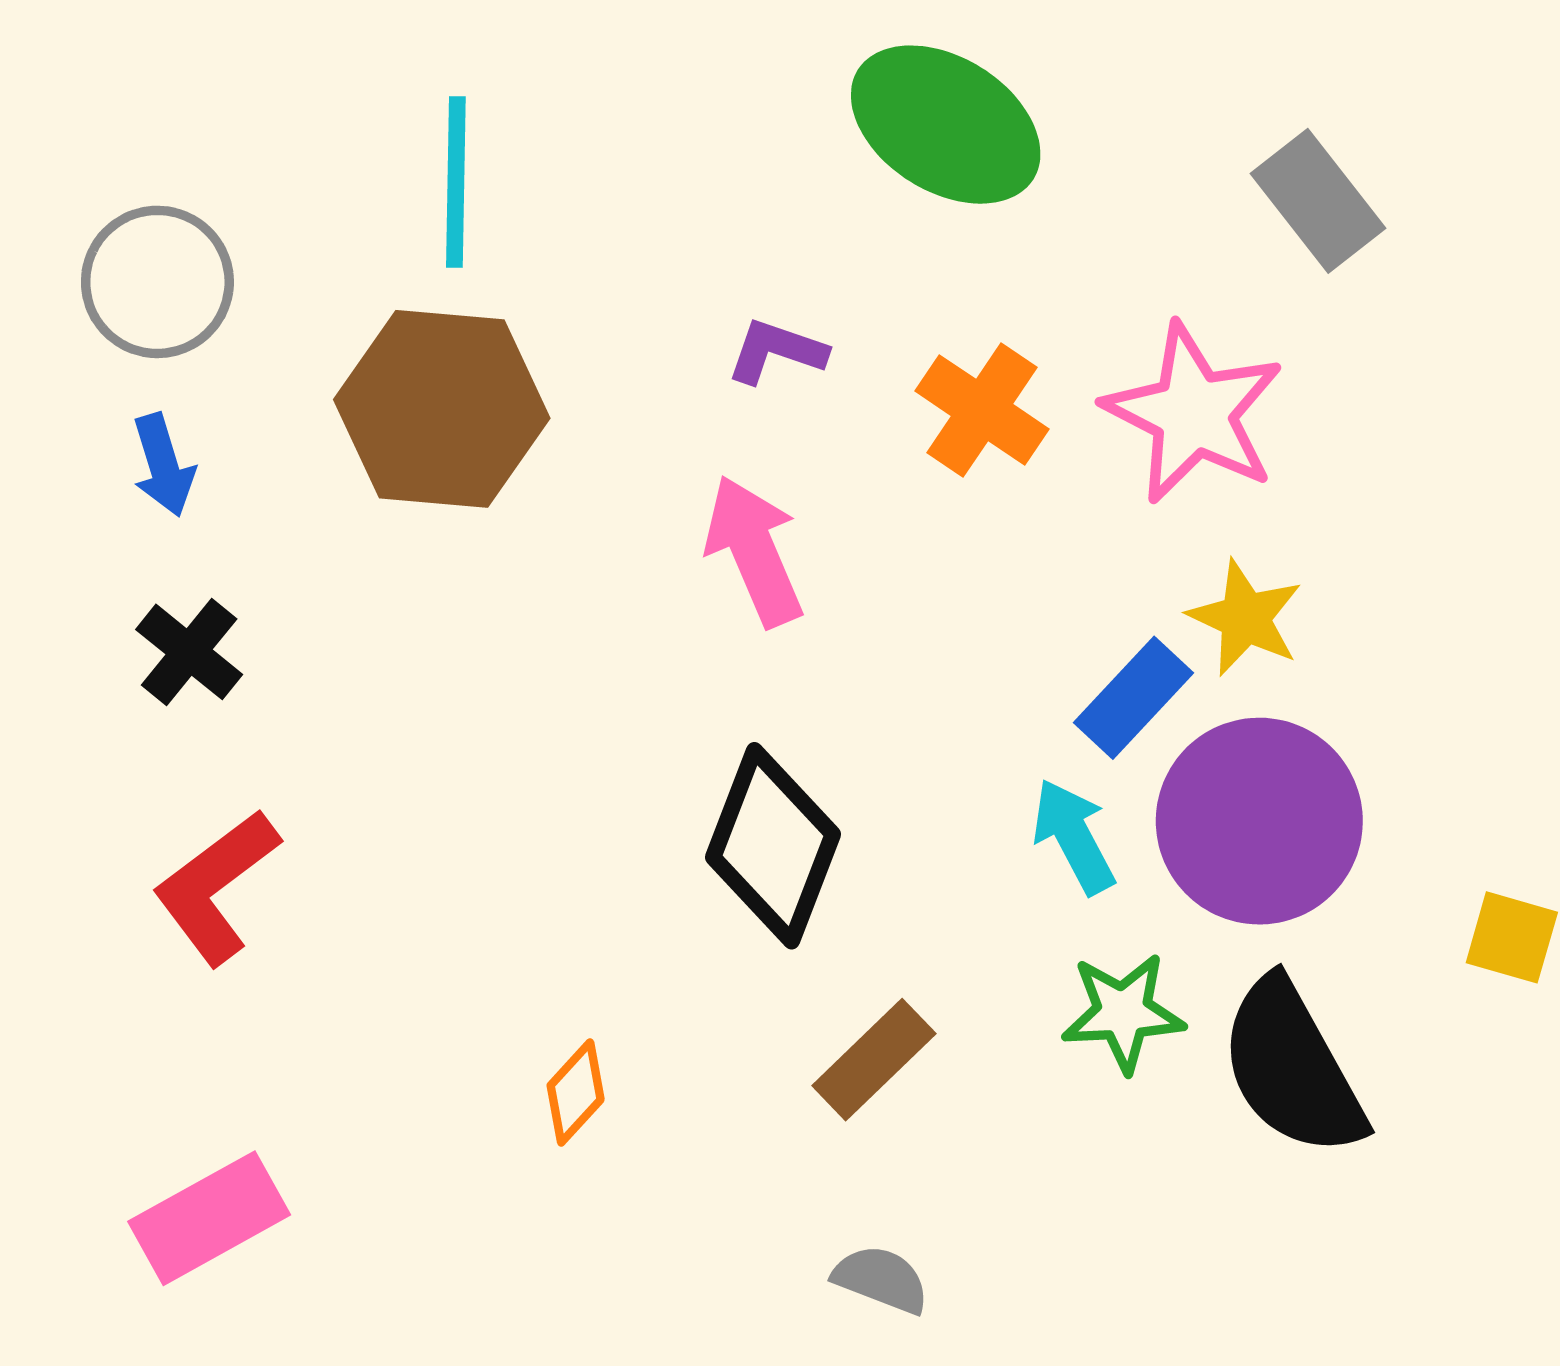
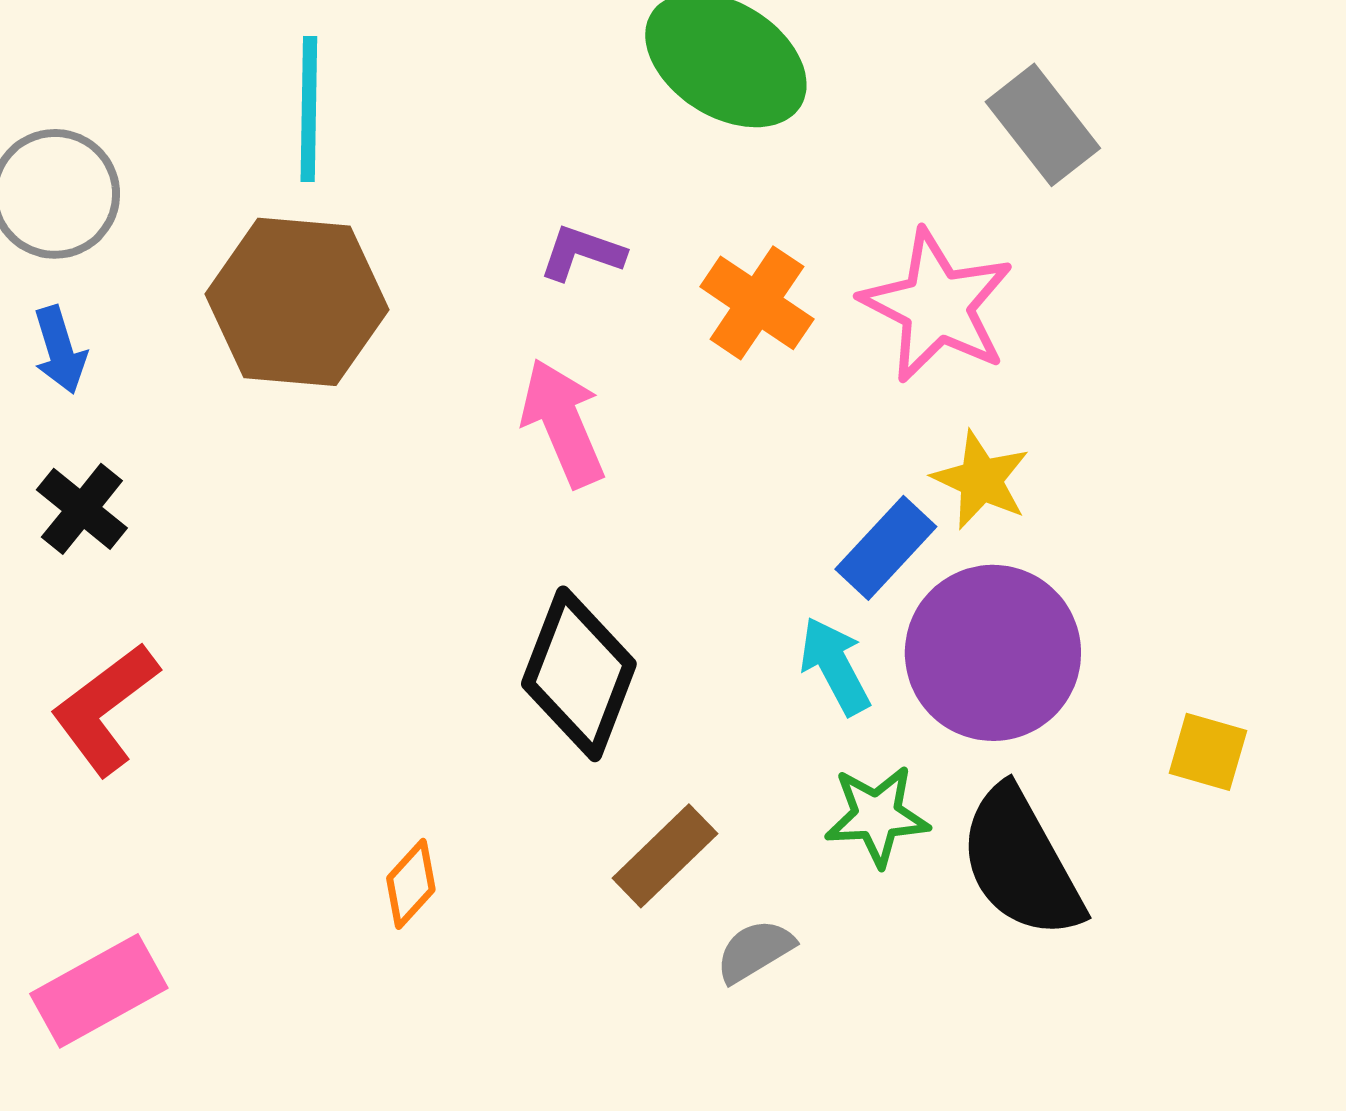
gray semicircle: (881, 1279) -> (755, 951), moved, turned -52

